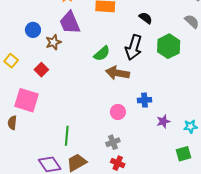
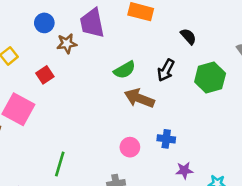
black arrow: (134, 47) -> (166, 70), size x0.7

